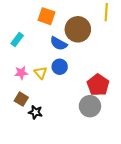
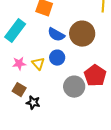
brown circle: (78, 29) -> (82, 34), moved
cyan rectangle: (17, 39) -> (15, 31), size x1.6
gray circle: (90, 106) -> (74, 87), moved

